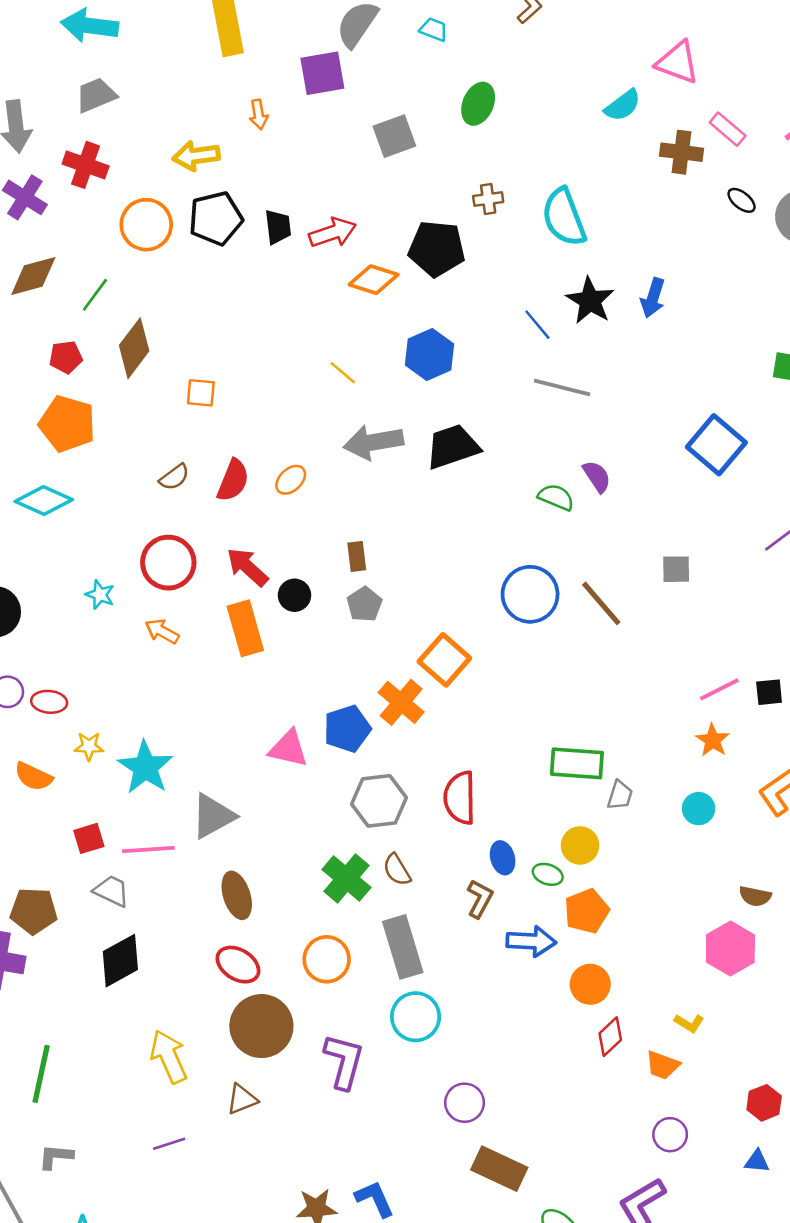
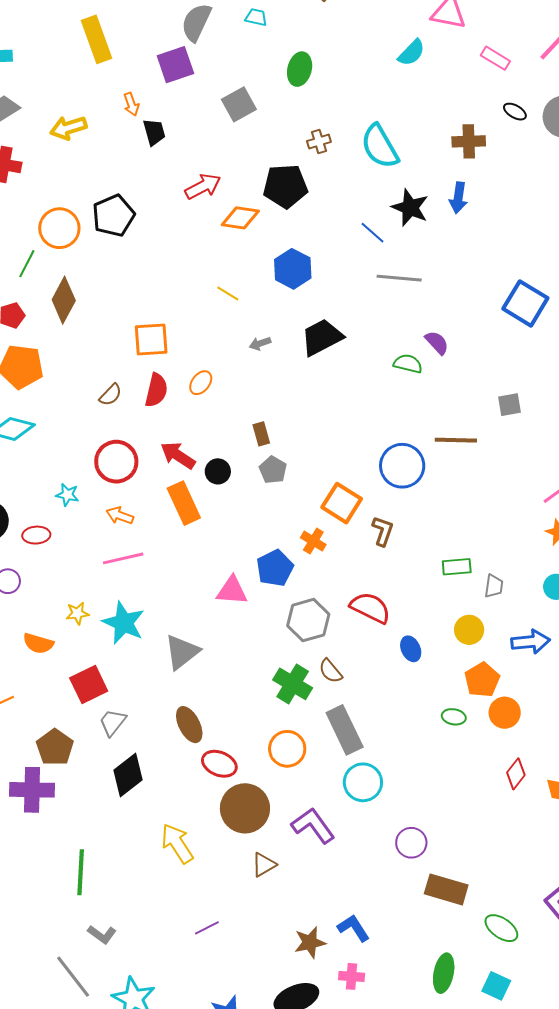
brown cross: (682, 152) -> (469, 141), moved
yellow arrow: (196, 156) -> (68, 128), moved
black pentagon: (216, 218) -> (113, 216), moved
orange circle: (146, 225) -> (59, 228), moved
black trapezoid: (278, 227) -> (154, 132), moved
orange square: (201, 393) -> (151, 339), moved, size x1.5
gray arrow: (373, 442) -> (260, 343), size x0.5
blue circle: (530, 594) -> (402, 466), moved
brown line: (601, 603) -> (456, 440), turned -39
red ellipse: (49, 702) -> (36, 535), moved
orange cross: (401, 702) -> (313, 541), size x0.7
green rectangle: (577, 763) -> (457, 567), size x0.7
red semicircle: (460, 798) -> (370, 608), turned 126
red square: (89, 838) -> (89, 685), size x1.5
pink line: (148, 849) -> (123, 558), moved
green ellipse: (548, 874) -> (454, 717), moved
gray trapezoid: (112, 891) -> (113, 722), turned -68
brown ellipse: (237, 895) -> (189, 725), moved
brown L-shape: (480, 899) -> (383, 531), moved
brown pentagon: (34, 911) -> (55, 747), turned -30
blue arrow: (531, 941) -> (531, 642), moved
orange circle: (590, 984) -> (505, 713), moved
purple L-shape: (344, 1061) -> (313, 826), turned -42
brown triangle: (242, 1099) -> (264, 865), moved
purple line: (169, 1144) -> (207, 928), moved
gray L-shape: (56, 1157) -> (102, 934), turned -140

